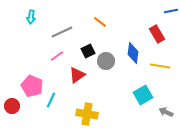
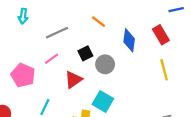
blue diamond: (133, 53) -> (129, 40), moved
yellow line: (160, 66) -> (164, 70), turned 66
pink pentagon: (32, 86) -> (23, 75), moved
cyan square: (143, 95) -> (103, 102), moved, turned -30

